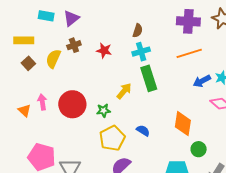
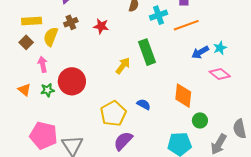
yellow rectangle: (24, 40) -> (32, 21), moved
cyan cross: (141, 52) -> (158, 15), moved
pink arrow: (42, 102) -> (43, 64), moved
green star: (104, 110) -> (47, 90), moved

